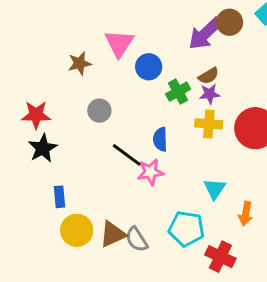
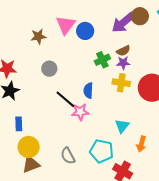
blue circle: (149, 67) -> (85, 31), moved
brown triangle: (113, 234) -> (31, 164), moved

